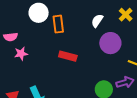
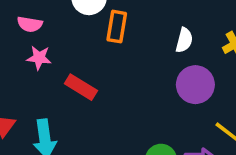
white semicircle: (97, 21) -> (184, 40), turned 144
red rectangle: (68, 56) -> (81, 87), moved

